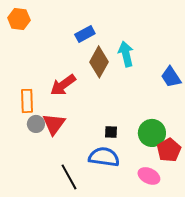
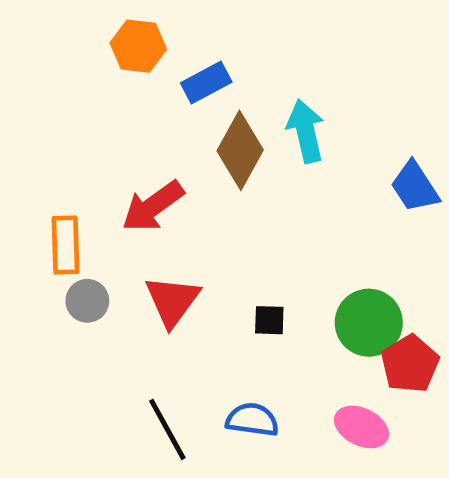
orange hexagon: (19, 19) -> (138, 46), moved
red triangle: (54, 124) -> (172, 301), moved
blue semicircle: (104, 157) -> (252, 420), moved, size x0.7

